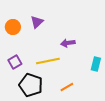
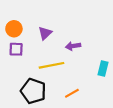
purple triangle: (37, 22) -> (45, 33), moved
purple square: (15, 62) -> (16, 49), moved, turned 32

